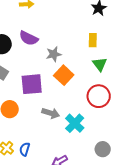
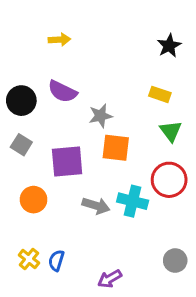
yellow rectangle: (93, 40) -> (160, 94), turned -72
orange square: (64, 75) -> (116, 148), turned -36
cyan cross: (75, 123) -> (133, 201), moved, turned -30

